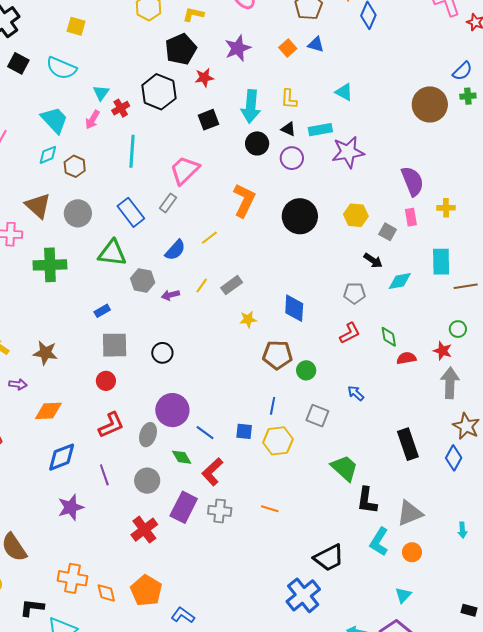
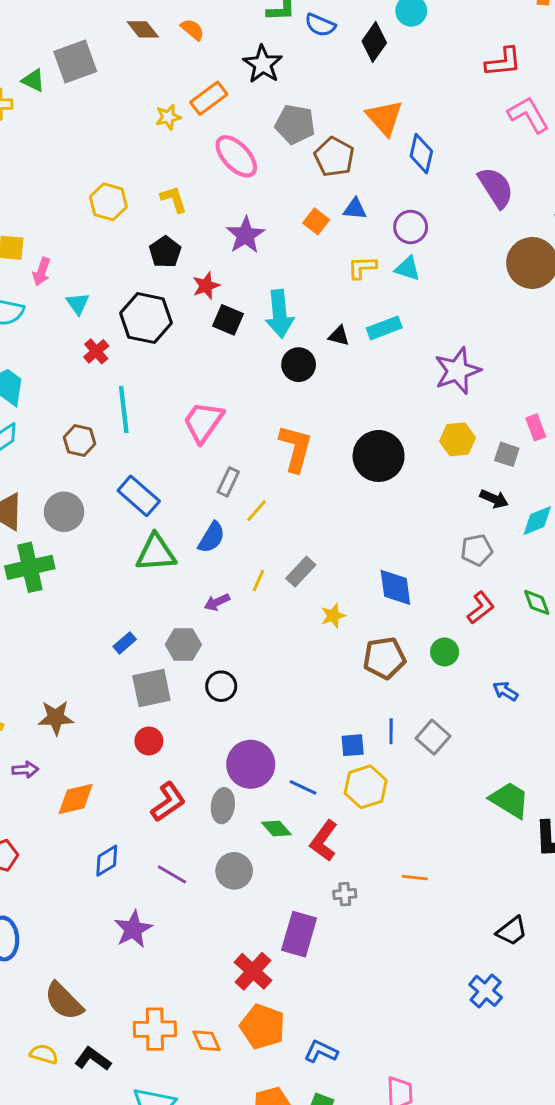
yellow L-shape: (193, 14) -> (174, 199), turned 70
black pentagon: (181, 49) -> (165, 252), size x0.7
cyan triangle: (101, 93) -> (78, 303), moved
yellow L-shape: (289, 99) -> (362, 268), moved, turned 95
pink arrow: (92, 120) -> (42, 272), moved
black square: (209, 120) -> (228, 320), moved, turned -35
purple star: (348, 152) -> (457, 371), moved
purple circle: (292, 158) -> (411, 227), moved
brown hexagon: (75, 166) -> (79, 440), moved
purple semicircle: (412, 181) -> (496, 187), moved
gray rectangle: (168, 203) -> (228, 482), moved
green triangle: (112, 253) -> (156, 553), moved
green cross: (50, 265) -> (30, 567), moved
gray hexagon: (143, 281) -> (183, 645), moved
green circle: (306, 370) -> (445, 652), moved
gray square: (317, 416) -> (433, 737), moved, turned 30
blue square: (244, 431) -> (353, 745), moved
yellow hexagon: (278, 441) -> (366, 787), moved
blue diamond: (62, 457) -> (107, 861), size x0.7
purple line: (104, 475) -> (172, 874), turned -30
purple rectangle: (184, 507) -> (299, 934), moved
gray cross: (220, 511) -> (345, 894), size x0.7
red cross: (144, 530) -> (253, 971), moved
black trapezoid: (329, 558) -> (512, 931), size x0.7
blue cross: (303, 595) -> (486, 991), size x0.7
black L-shape: (32, 608) -> (93, 1059), moved, turned 40

